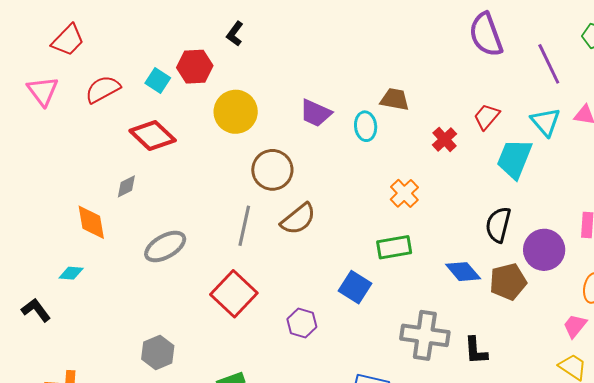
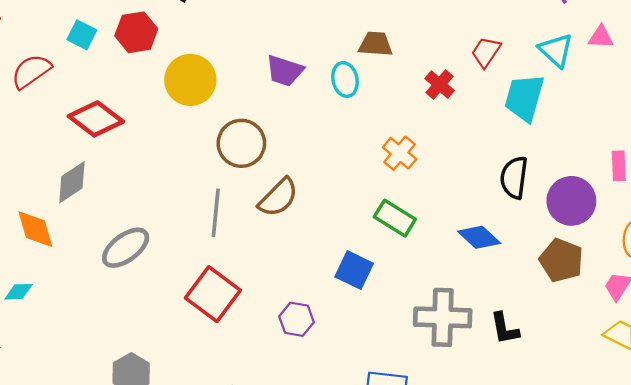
cyan square: (158, 80) -> (82, 35), moved
gray diamond: (126, 186) -> (72, 182), size x1.5
green rectangle: (394, 247) -> (395, 218), turned 48
brown pentagon: (508, 282) -> (561, 260), moved, turned -30

